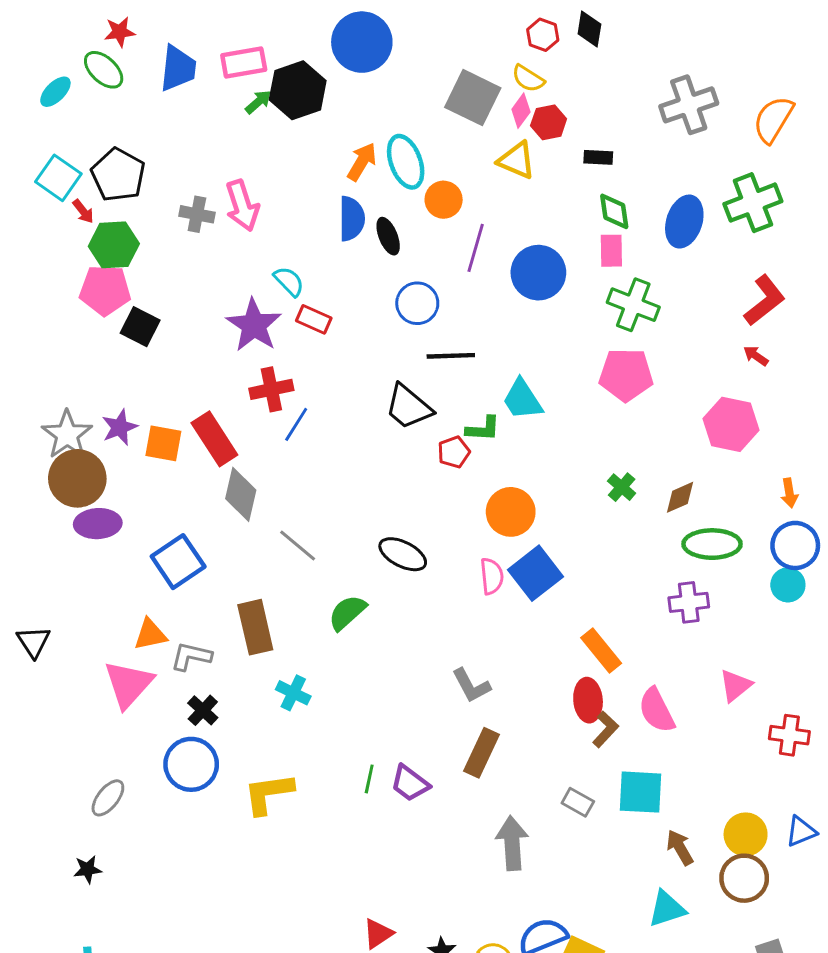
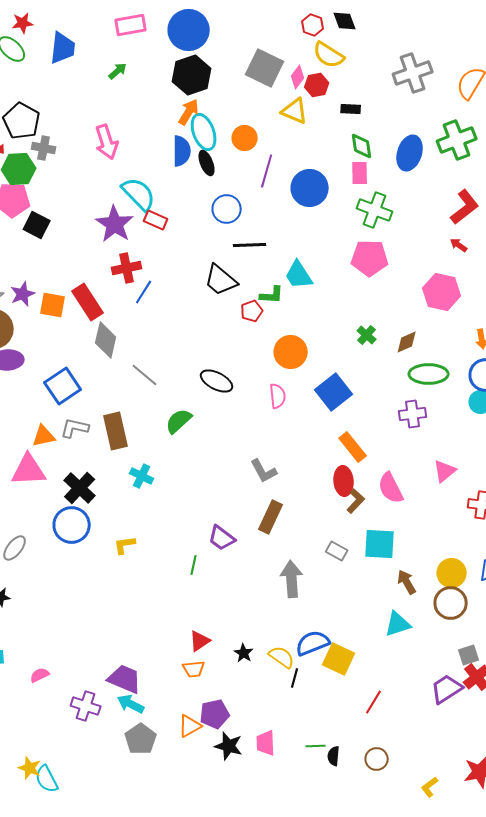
black diamond: (589, 29) -> (345, 21), turned -30
pink rectangle: (244, 63) -> (131, 25), moved
yellow semicircle: (528, 79) -> (329, 55), moved, size x1.4
black hexagon: (298, 90) -> (192, 75), moved
cyan ellipse: (406, 162) -> (204, 132), moved
gray cross: (197, 214) -> (44, 148), moved
cyan semicircle: (289, 281) -> (139, 194), size x1.6
blue square: (535, 573) -> (334, 392), moved
gray L-shape: (191, 656) -> (75, 428), moved
pink triangle: (128, 684) -> (29, 470), turned 45
black cross: (203, 710) -> (80, 488), size x1.5
green line: (369, 779) -> (194, 565), moved
yellow L-shape: (268, 794) -> (125, 545), size x0.6

